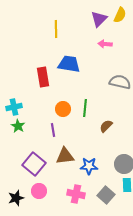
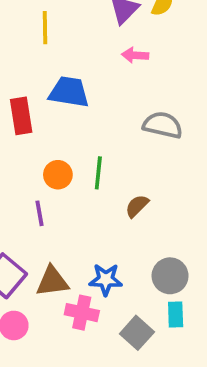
brown triangle: (65, 156) -> (52, 281), moved
pink cross: (76, 194) -> (82, 313), moved

